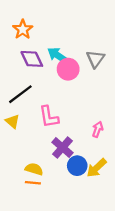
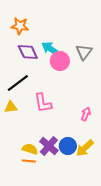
orange star: (23, 29) -> (20, 26), turned -30
yellow triangle: (12, 121) -> (11, 107), turned -48
purple cross: (62, 148) -> (49, 146), moved

